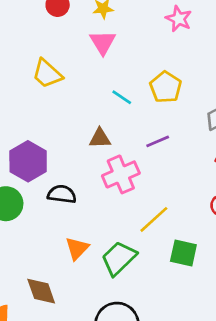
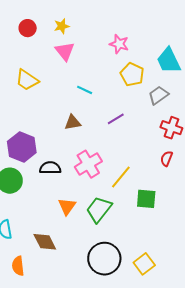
pink star: (179, 19) -> (119, 44), moved
yellow pentagon: (166, 87) -> (132, 74), moved
pink cross: (121, 174) -> (88, 164), moved

